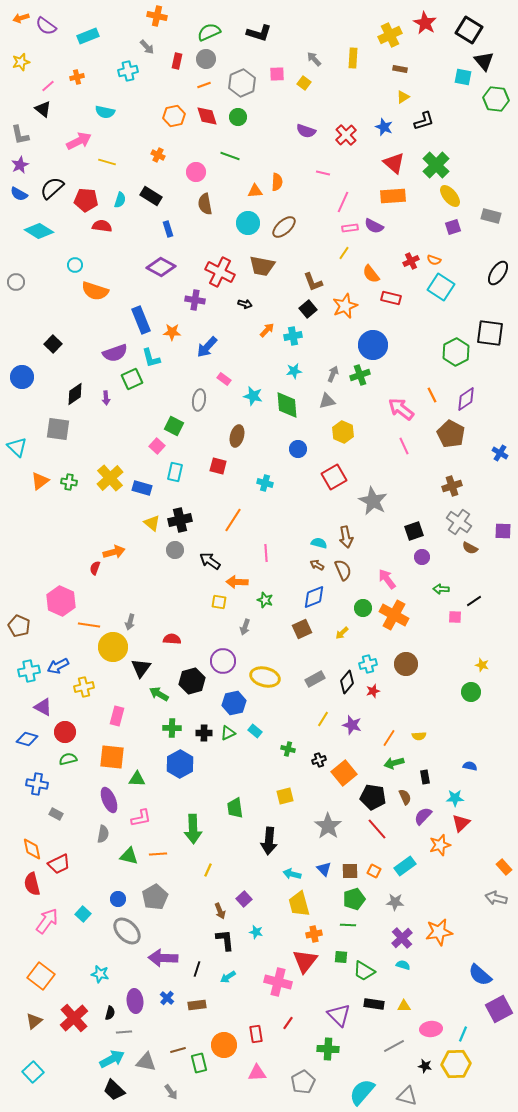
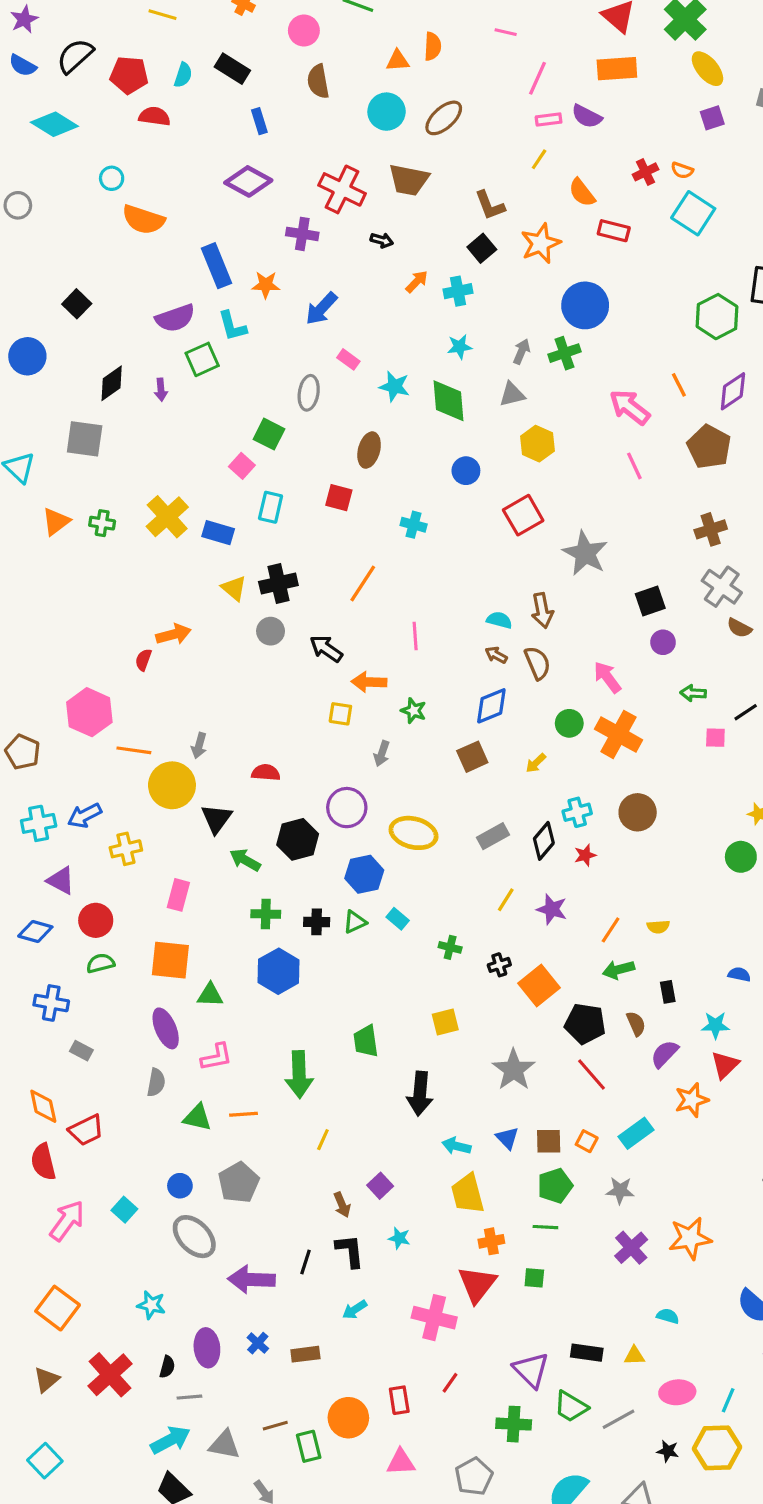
cyan semicircle: (403, 965) -> (668, 1316), moved
black line: (197, 969) -> (305, 1262), moved
green trapezoid: (364, 971) -> (571, 1407), moved

